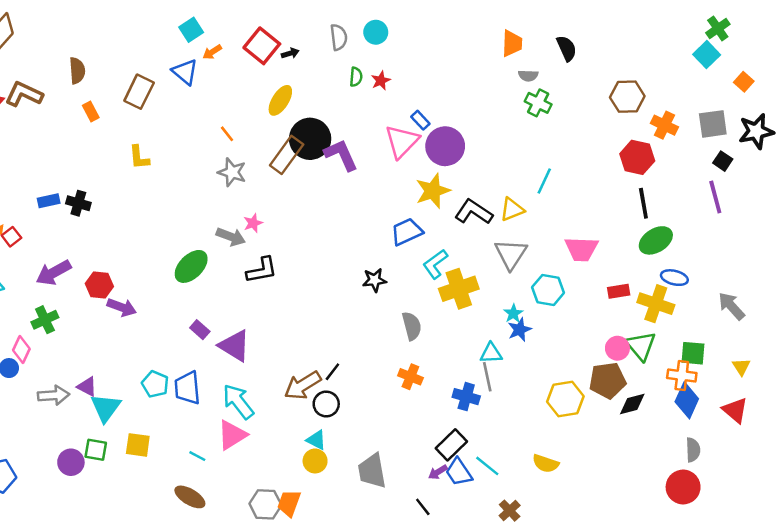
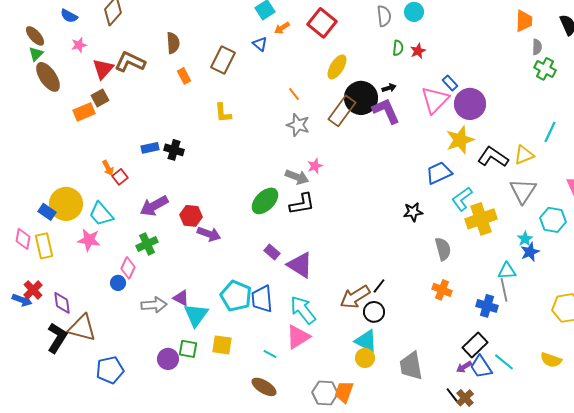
black arrow: (290, 53) -> (389, 88), moved
blue triangle: (185, 72) -> (260, 44), size x0.7
gray semicircle: (528, 76) -> (537, 47), turned -91
black L-shape: (262, 270) -> (302, 204), moved
cyan pentagon: (155, 384) -> (236, 296), size x1.4
cyan triangle: (316, 440) -> (366, 341), size x1.4
brown cross: (510, 511) -> (465, 398), moved

